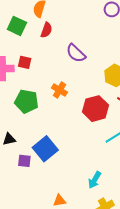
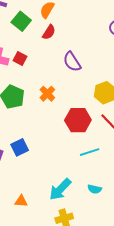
blue square: (45, 149) -> (20, 147), size x0.7
cyan arrow: (95, 180) -> (60, 189), size x1.4

